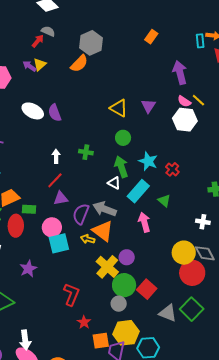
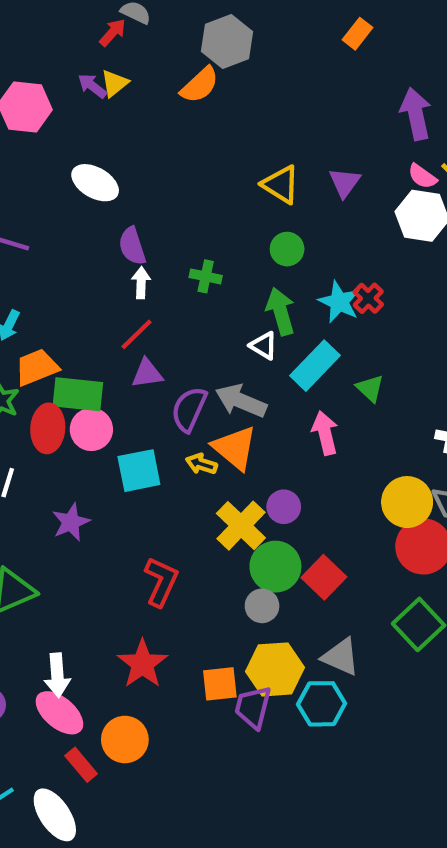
purple semicircle: (55, 113) -> (132, 246), moved
red cross: (172, 169) -> (368, 298), moved
green rectangle: (29, 209) -> (78, 394), size x1.6
pink circle: (52, 227) -> (91, 429), moved
gray triangle: (168, 313) -> (341, 657), moved
red star: (84, 322) -> (142, 664), moved, size x1.6

